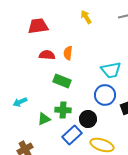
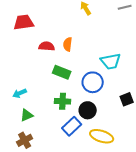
red trapezoid: (38, 26) -> (24, 22), moved
blue circle: (105, 95) -> (93, 82), moved
green triangle: (44, 119) -> (27, 115), moved

